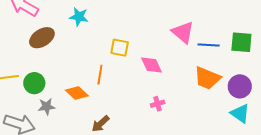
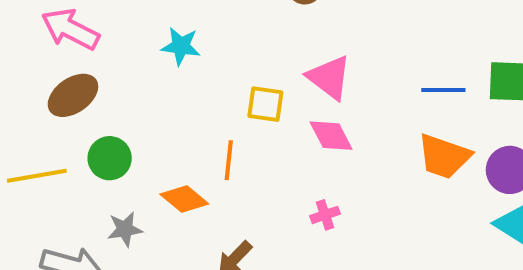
pink triangle: (183, 32) -> (329, 77), moved
brown ellipse: (42, 38) -> (73, 95), moved
green circle: (34, 83) -> (110, 158), moved
pink cross: (158, 104) -> (325, 215), moved

